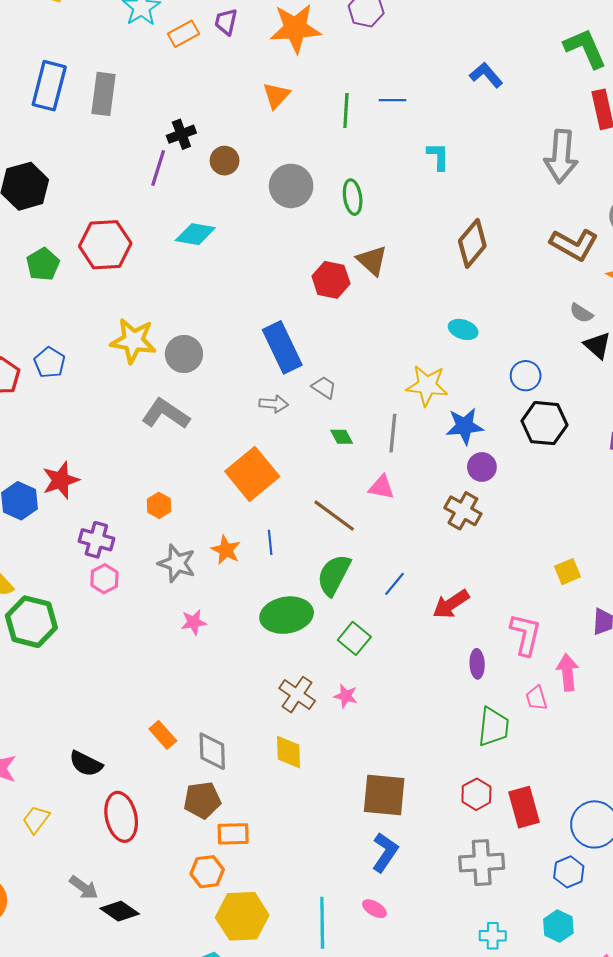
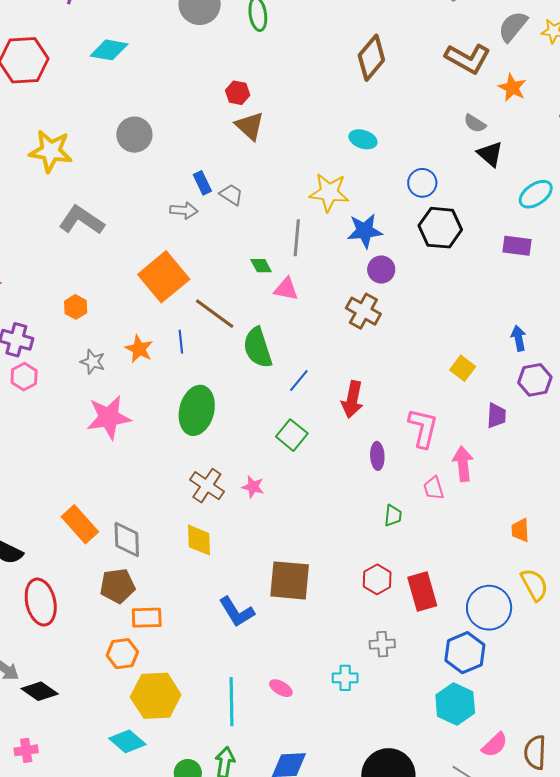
brown triangle: (372, 260) -> (250, 126), moved
red hexagon: (331, 280) -> (238, 93), size x0.7
blue rectangle: (282, 347) -> (202, 183), moved, size x0.5
gray circle: (184, 354) -> (134, 135), moved
green diamond: (342, 437) -> (261, 266), moved
brown line: (334, 516) -> (215, 314), moved
gray star: (177, 563) -> (93, 362), size x0.7
yellow square: (567, 572) -> (463, 368), turned -30
green semicircle: (334, 575) -> (258, 348), moved, turned -45
red arrow: (451, 604) -> (352, 399), turned -45
green ellipse: (287, 615) -> (197, 410), turned -66
pink star: (194, 622) -> (109, 417), size x1.8
green square: (354, 638) -> (292, 435), moved
green trapezoid: (493, 727) -> (393, 516), size x0.6
orange rectangle: (163, 735) -> (80, 524), size x1.4
blue L-shape: (385, 852) -> (237, 612), moved, turned 114
gray cross: (482, 863) -> (382, 644), size x0.6
blue hexagon: (569, 872) -> (465, 653), size x1.4
cyan hexagon: (558, 926) -> (455, 704), size x1.4
cyan cross: (493, 936) -> (345, 678), moved

